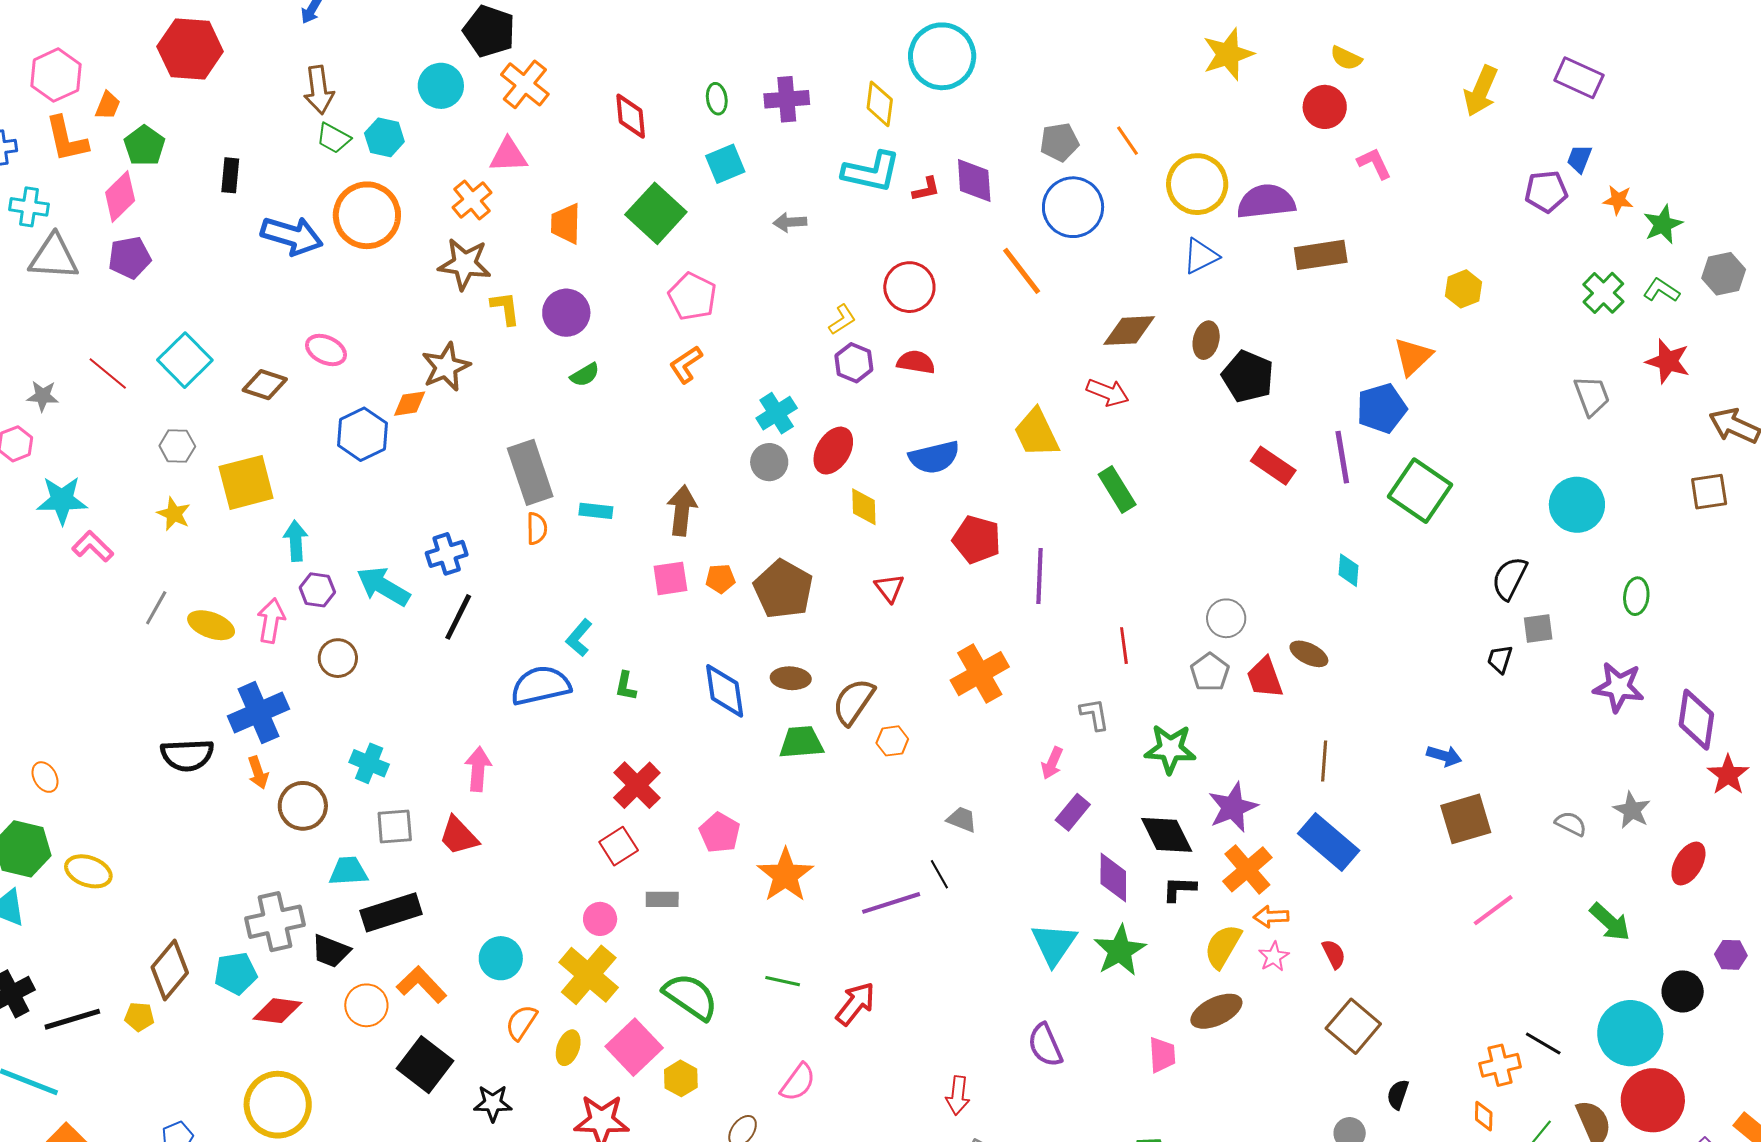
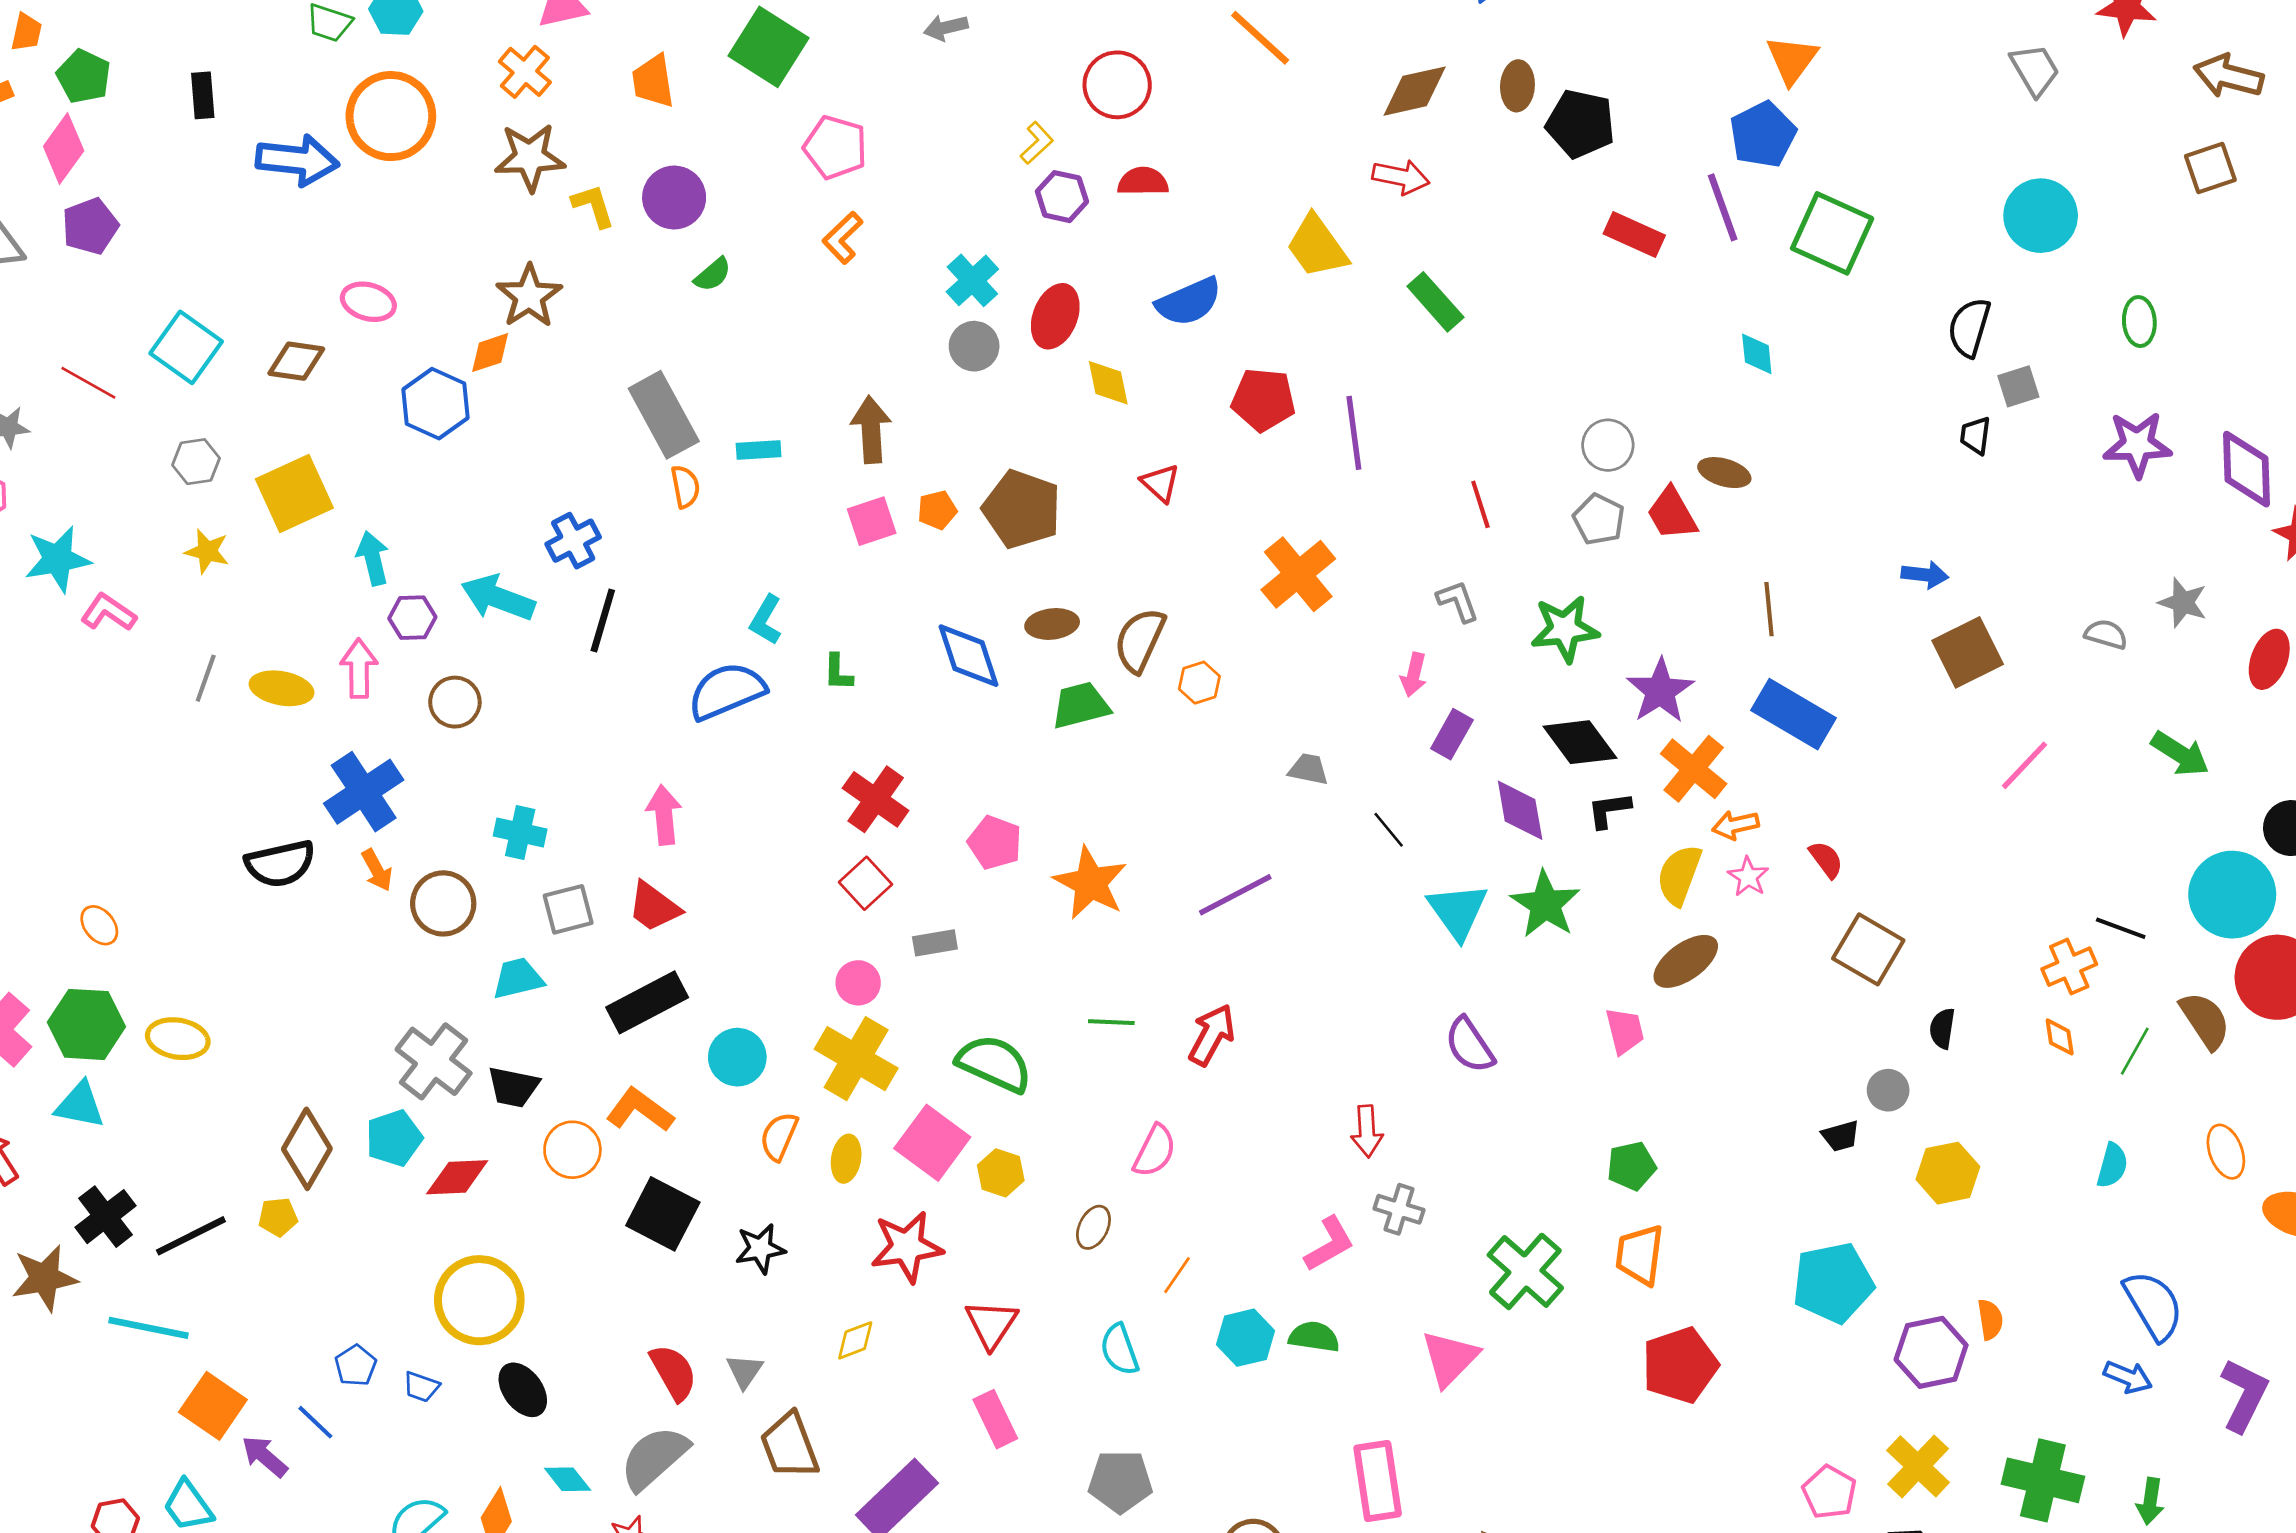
black line: (939, 874) -> (1389, 830), moved
black rectangle: (391, 912) -> (647, 1002), moved
gray cross: (275, 922) -> (434, 1061), turned -30

